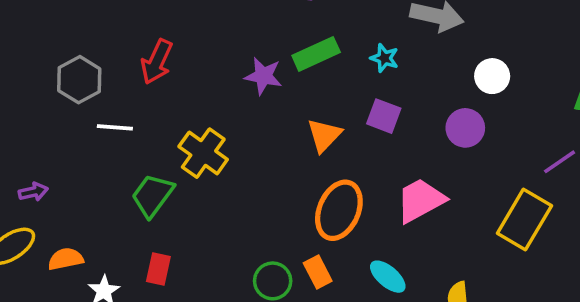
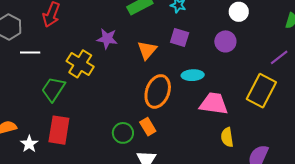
purple star: (263, 76) -> (107, 39), moved
pink trapezoid: (420, 200) -> (214, 104), moved, turned 40
red rectangle: (158, 269) -> (59, 130), size x1.6
cyan ellipse: (388, 277) -> (193, 75), moved, turned -40

